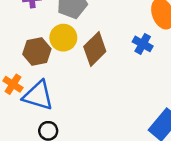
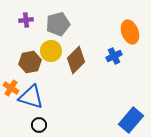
blue cross: (143, 44) -> (114, 56), turned 35

